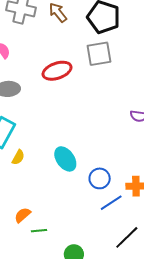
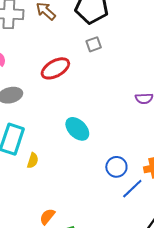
gray square: (99, 54) -> (94, 44), size x0.6
cyan ellipse: (65, 159) -> (77, 129), moved

